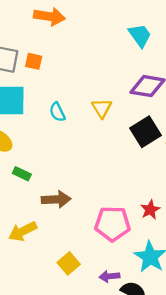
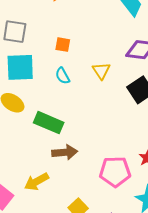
orange square: (34, 61) -> (63, 45), moved
green rectangle: (22, 174) -> (49, 123), moved, size x1.8

